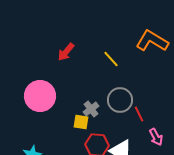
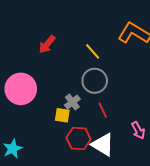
gray circle: (120, 100) -> (95, 81), moved
red line: (139, 114) -> (103, 110), moved

